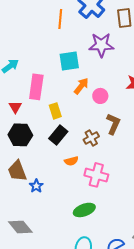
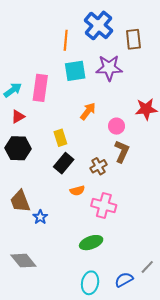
cyan square: (69, 61) -> (75, 71), moved
pink rectangle: (36, 87) -> (40, 88), moved
pink circle: (100, 96) -> (117, 126), moved
red triangle: (15, 107) -> (18, 117), moved, turned 32
black hexagon: (20, 135) -> (18, 148), moved

